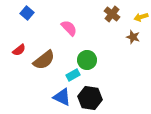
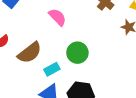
cyan rectangle: (73, 75) -> (52, 69), moved

